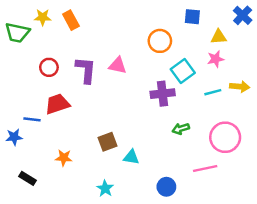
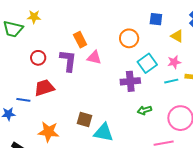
orange rectangle: (71, 20) -> (80, 40), moved
yellow triangle: (219, 37) -> (177, 36), turned 32
pink star: (216, 59) -> (174, 62), moved
brown square: (107, 142) -> (84, 120), turned 35
cyan triangle: (131, 157) -> (104, 132), size x1.5
orange star: (64, 158) -> (49, 132), size x1.5

